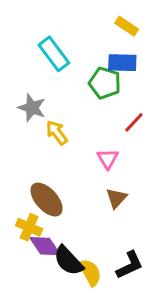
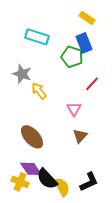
cyan rectangle: (54, 54) -> (37, 37), turned -35
blue rectangle: (122, 63) -> (84, 43), turned 66
yellow cross: (29, 227) -> (20, 182), moved

